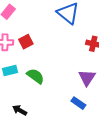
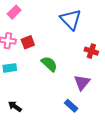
green semicircle: (35, 76) -> (49, 64), moved

